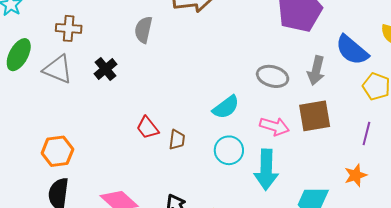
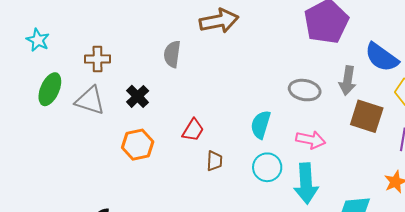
cyan semicircle: (226, 107) -> (261, 125), turned 148
brown square: (315, 116) -> (367, 116), moved, turned 32
red trapezoid: (147, 128) -> (193, 130), moved, turned -105
orange hexagon: (57, 151) -> (138, 145), moved

